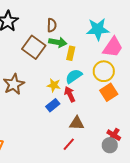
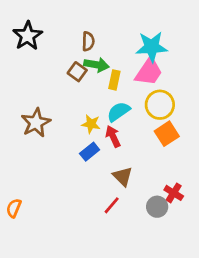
brown square: (34, 47) -> (77, 72), moved, size x0.6
pink trapezoid: (113, 47) -> (149, 72), moved
brown triangle: (77, 123) -> (123, 176), turned 42
gray circle: (110, 145) -> (157, 207), moved

